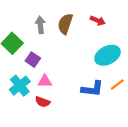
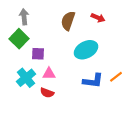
gray arrow: (40, 25) -> (24, 17), moved
cyan ellipse: (108, 55) -> (86, 50), moved
purple square: (33, 60) -> (38, 54), turned -32

